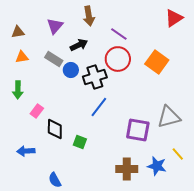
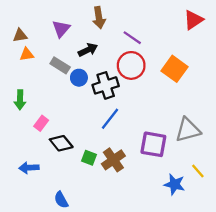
orange triangle: (22, 57) -> (27, 54), moved
black diamond: (55, 129) -> (61, 143), turned -40
brown cross: (127, 169) -> (113, 160), moved, turned -35

